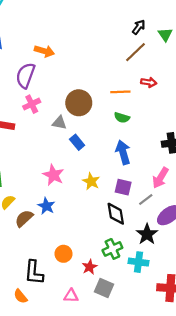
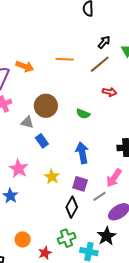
orange arrow: (44, 51) -> (25, 66), moved
orange line: (120, 92) -> (65, 59), moved
green semicircle: (122, 118) -> (83, 114), moved
black diamond: (116, 214) -> (72, 207), turned 35
black star: (147, 234) -> (107, 236), moved

